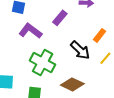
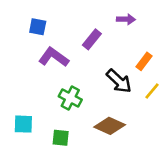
green cross: (43, 63) -> (70, 98), size x0.7

